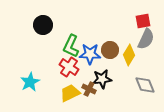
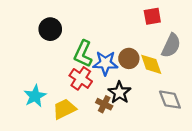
red square: (143, 21) -> (152, 16), moved
yellow diamond: (129, 55) -> (151, 64), turned -50
black star: (102, 79) -> (119, 92), turned -30
yellow trapezoid: (70, 93) -> (64, 109), moved

